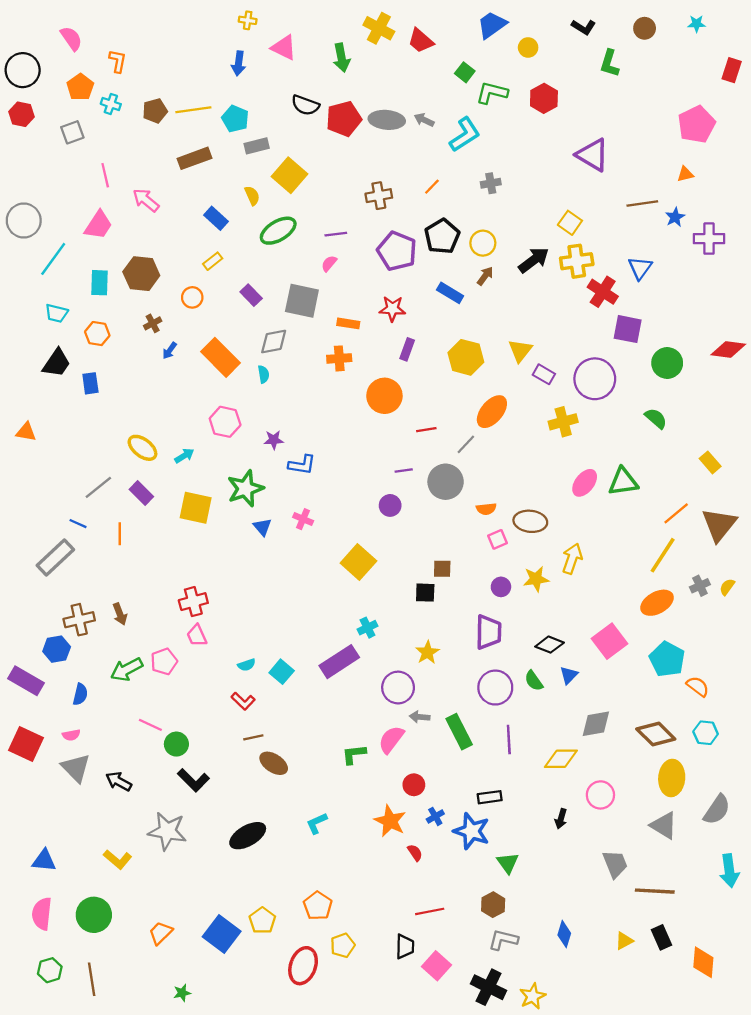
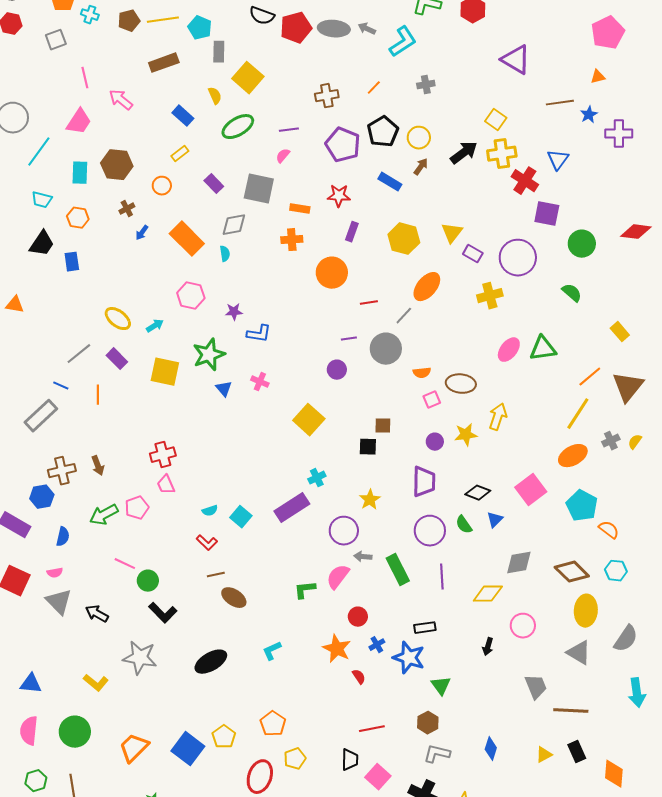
gray rectangle: (257, 146) -> (219, 52), turned -75
orange trapezoid: (161, 933) -> (134, 748), size x1.4

